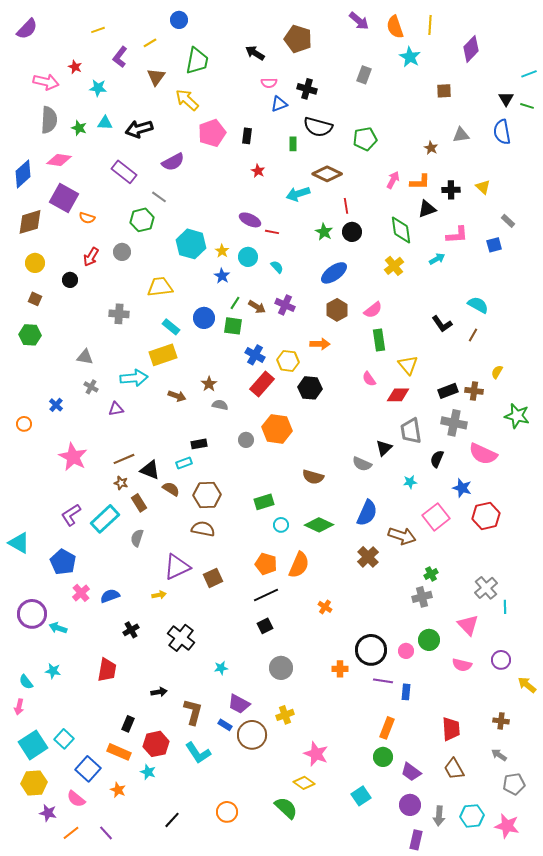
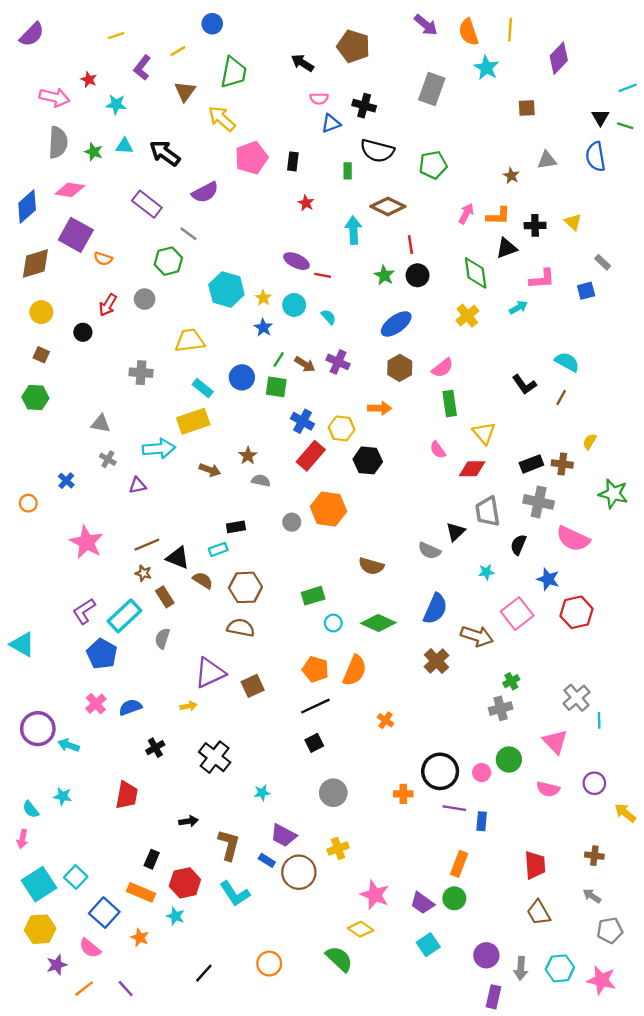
gray rectangle: (364, 75) -> (432, 89), size x1.5
black arrow: (139, 129) -> (165, 153), turned 52
cyan arrow: (298, 194) -> (353, 230), turned 105
blue pentagon: (63, 562) -> (102, 654), moved
purple trapezoid: (411, 772) -> (422, 903), moved
purple star: (48, 813) -> (57, 965), turned -30

